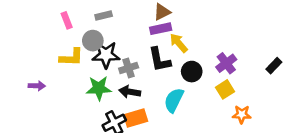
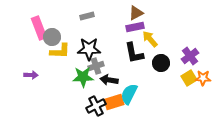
pink rectangle: (67, 20) -> (39, 28), moved, size x1.6
gray circle: (93, 41) -> (52, 37), moved
gray cross: (129, 68) -> (96, 66), moved
cyan semicircle: (174, 100) -> (129, 94), moved
orange star: (242, 114) -> (203, 78), moved

